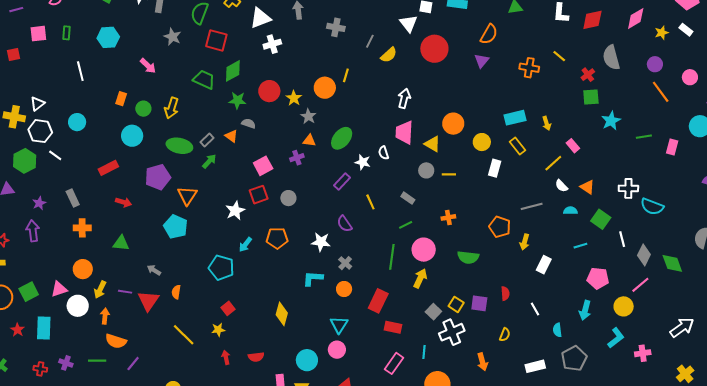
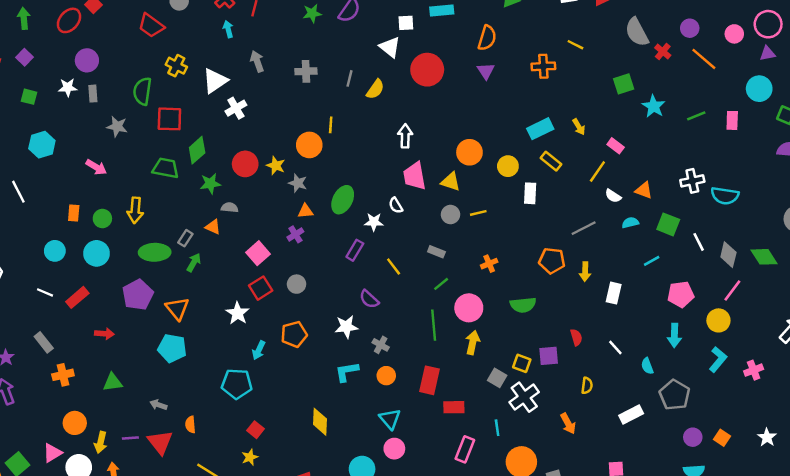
red cross: (588, 75) -> (663, 52), moved
cyan circle: (77, 122) -> (55, 251), moved
white line: (55, 155) -> (45, 292), moved

